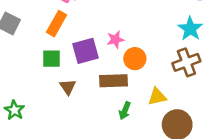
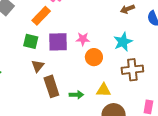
cyan star: (190, 29) -> (123, 42), moved
brown rectangle: (113, 81) -> (51, 86), moved, turned 60
green arrow: (125, 111) -> (76, 95), turned -128

